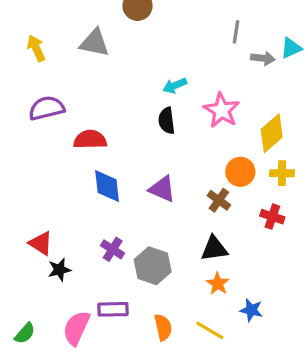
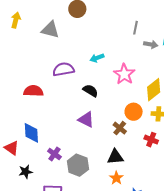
yellow arrow: (36, 48) -> (16, 20), moved, turned 35
purple semicircle: (47, 108) -> (63, 69), moved
black semicircle: (167, 121) -> (90, 91), moved, turned 126
red semicircle: (90, 140) -> (33, 91), moved
blue diamond: (107, 186) -> (31, 133), moved
black star: (59, 270) -> (26, 172), moved

